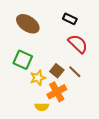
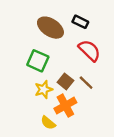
brown ellipse: (28, 24) -> (50, 28), moved
green square: (23, 60) -> (38, 61), moved
yellow semicircle: (42, 107) -> (48, 123), turned 40

